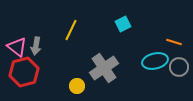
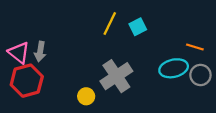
yellow line: (71, 30) -> (110, 23), moved

